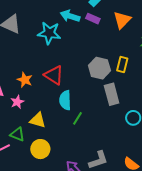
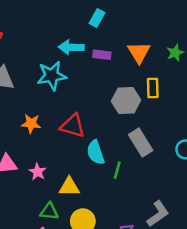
purple rectangle: (93, 19) -> (102, 55), moved
orange triangle: (122, 20) -> (139, 52), moved
orange star: (25, 80) -> (31, 124), moved
gray rectangle: (112, 94) -> (141, 142), moved

